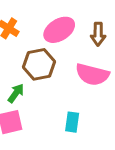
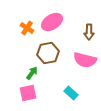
pink ellipse: (59, 30) -> (52, 22), moved
cyan rectangle: (72, 122) -> (71, 93), turned -56

